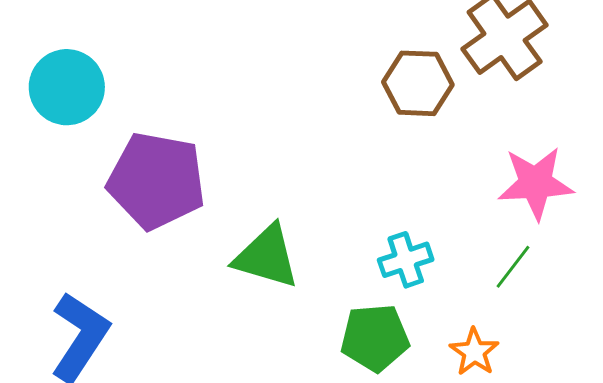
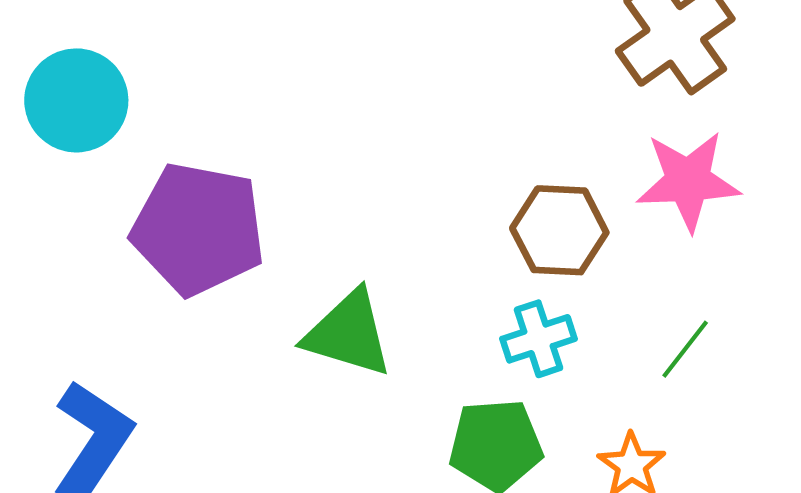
brown hexagon: (418, 83) -> (559, 230), moved
pink star: (536, 183) -> (688, 181), moved

